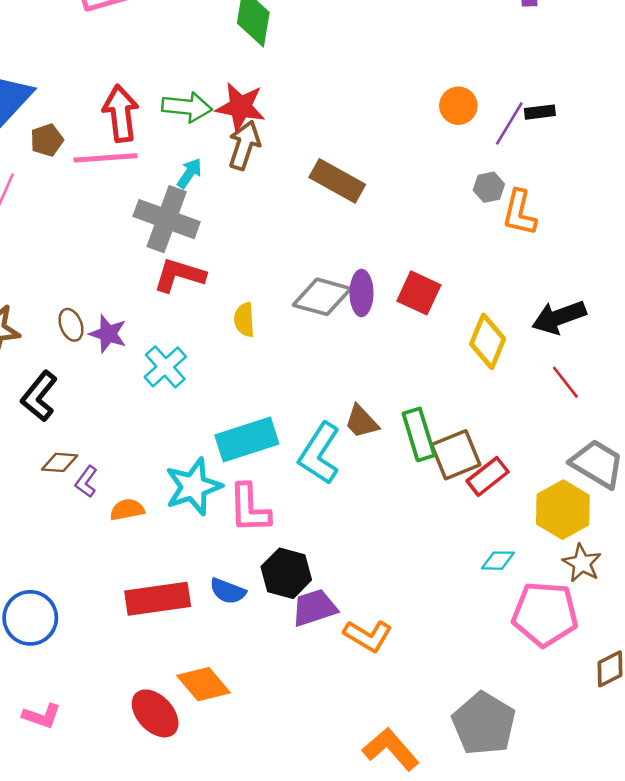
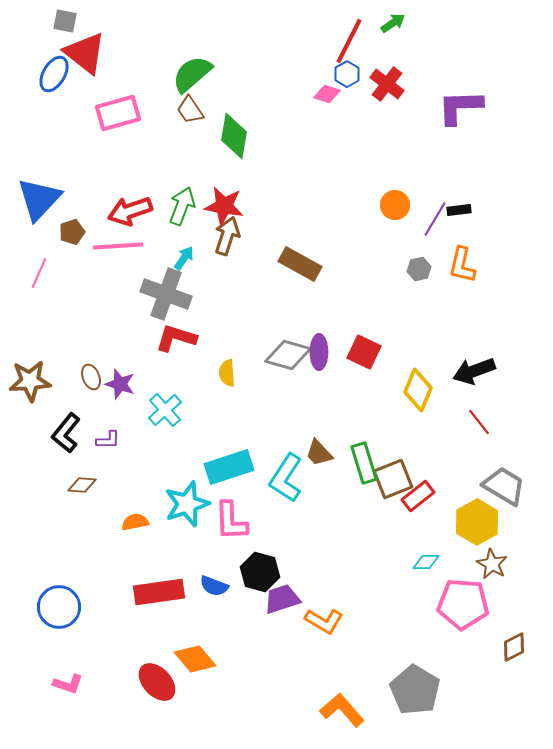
green arrow: (187, 107) -> (182, 206), turned -75
red arrow: (121, 113) -> (130, 211), turned -102
orange L-shape: (519, 213) -> (462, 265), moved
purple L-shape: (86, 482) -> (108, 440), moved, turned -125

